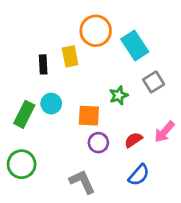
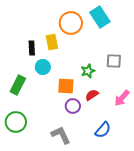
cyan rectangle: (135, 46) -> (100, 17), moved
gray square: (154, 82) -> (114, 61), turned 35
cyan circle: (51, 104) -> (43, 67), moved
red semicircle: (133, 140) -> (92, 95), moved

